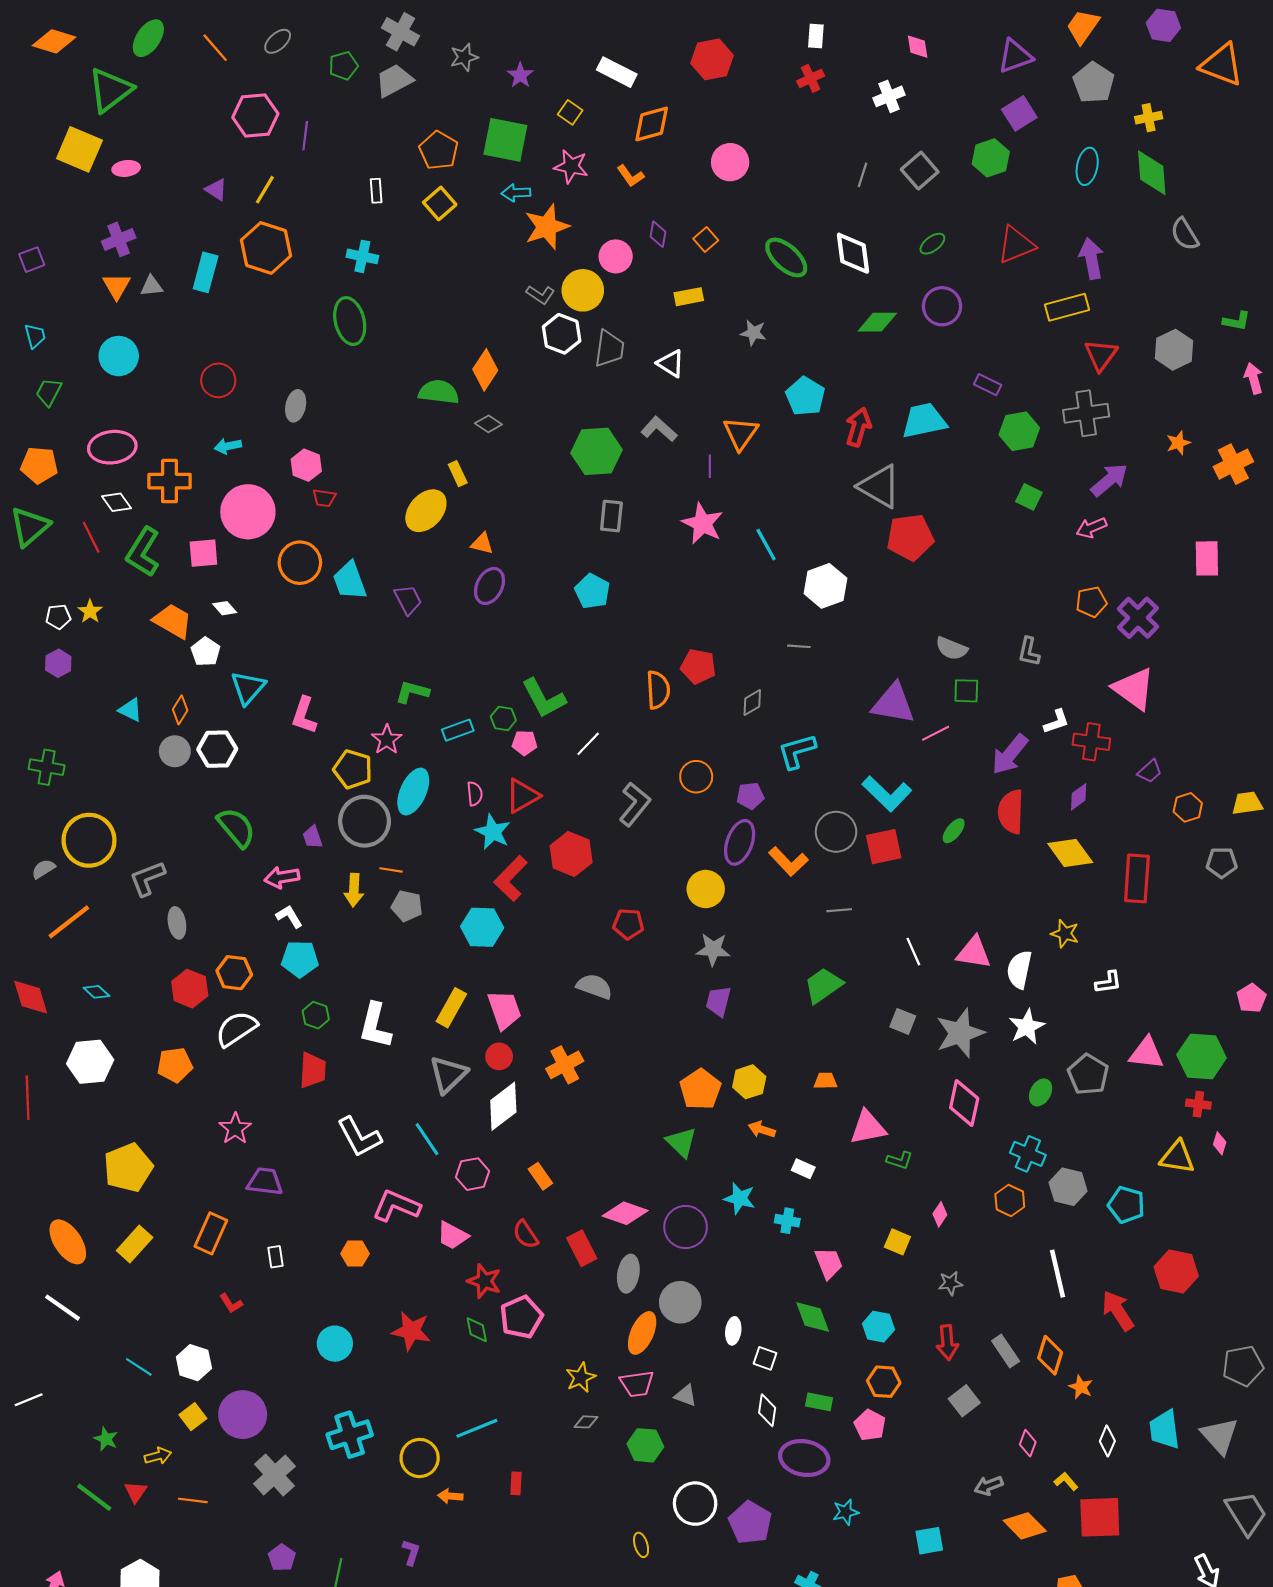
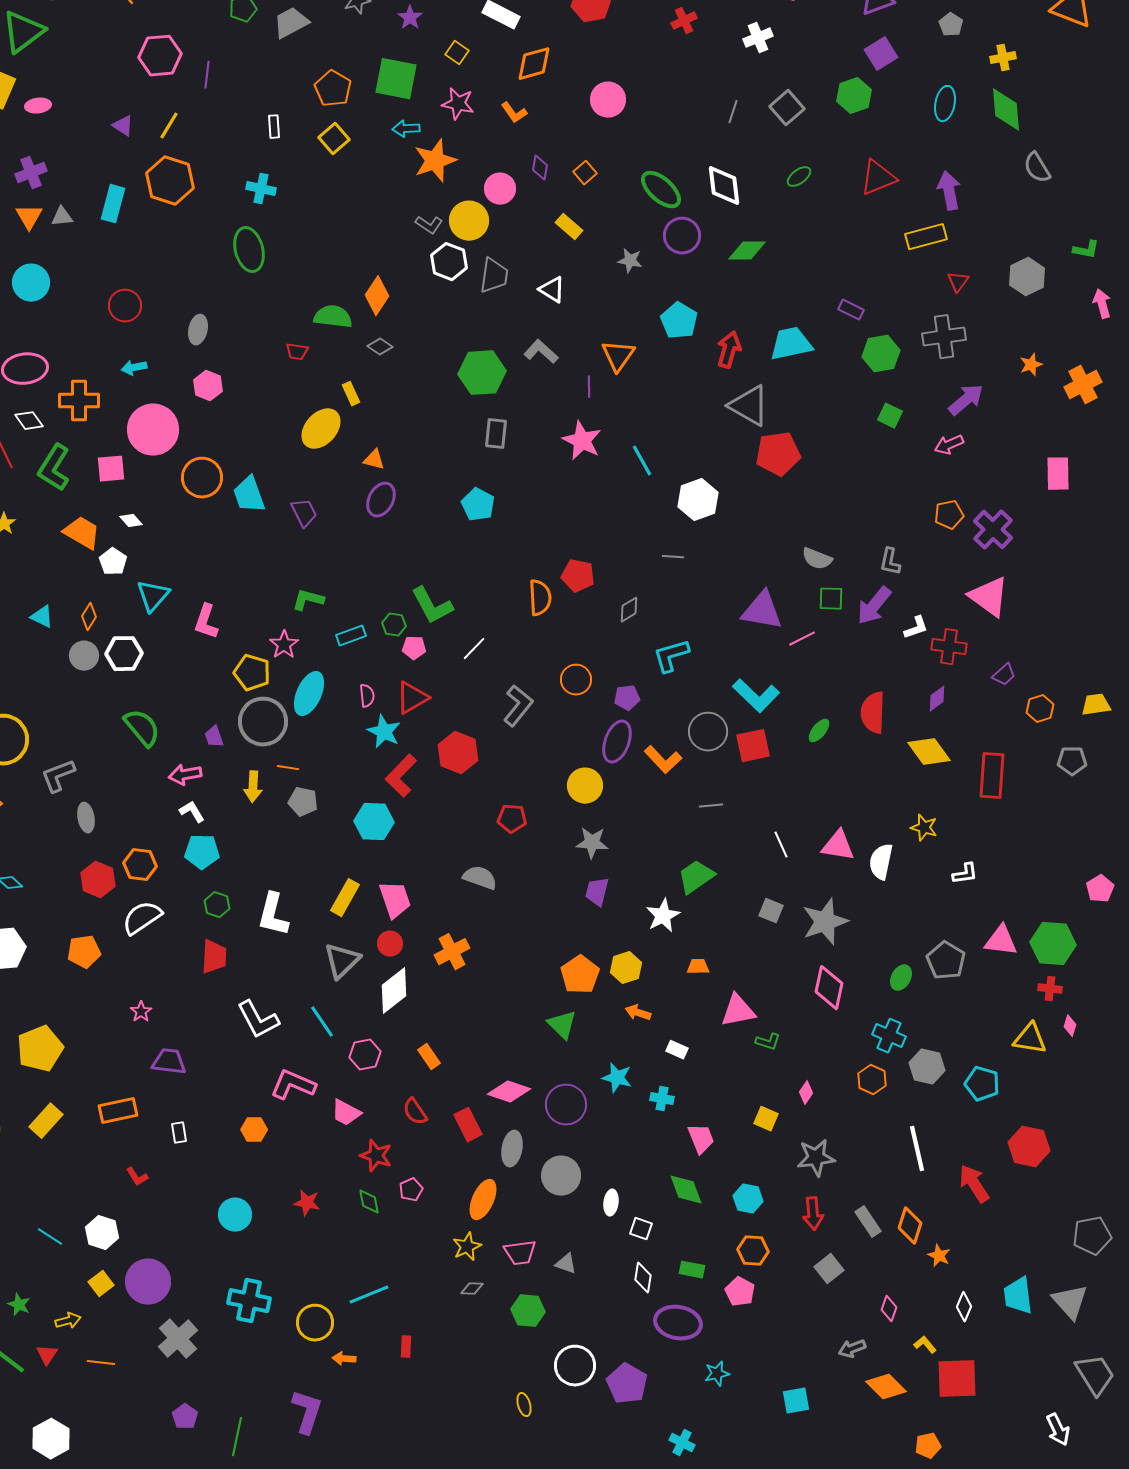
gray pentagon: (1094, 83) -> (951, 25), size x0.6
yellow rectangle: (689, 297) -> (569, 227), turned 52
purple circle: (942, 306) -> (682, 236), moved
red triangle: (1101, 355) -> (958, 282), size x0.7
red trapezoid: (324, 498) -> (297, 352), moved
purple arrow: (1010, 754) -> (874, 606), moved
white star: (1027, 1027) -> (663, 916), moved
pink star: (235, 1128) -> (141, 1012), size x0.7
orange rectangle: (211, 1233) -> (118, 1111), turned 54
gray star: (950, 1283) -> (816, 1158), size x1.6
pink pentagon: (521, 1317) -> (411, 1190), size x0.6
red star: (411, 1331) -> (307, 1203), size x0.7
orange ellipse: (642, 1333) -> (483, 1200), moved
cyan cross: (350, 1435) -> (249, 1301), turned 30
purple L-shape: (411, 1552) -> (307, 1412), size x1.8

